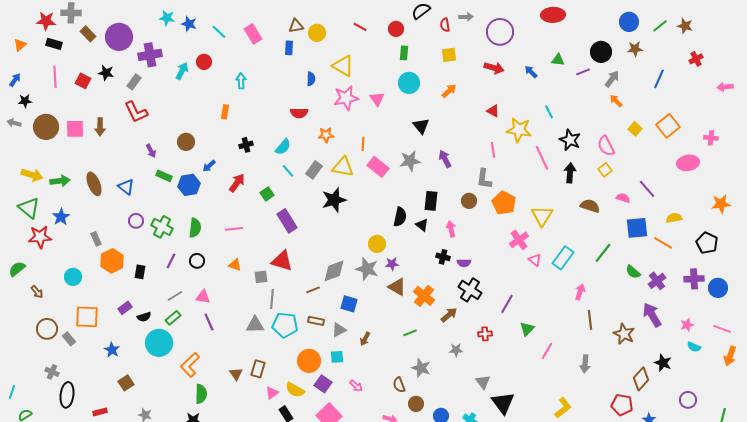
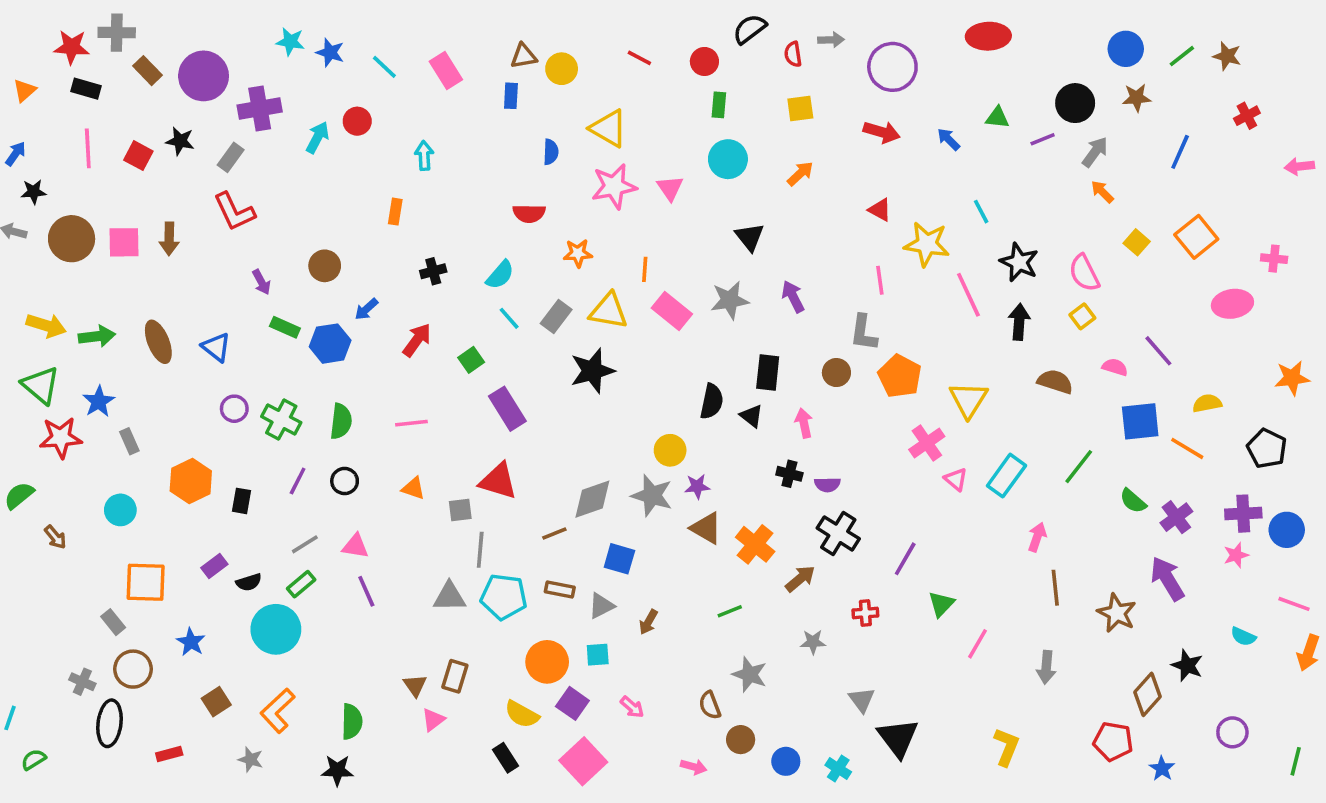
gray rectangle: (96, 239) -> (129, 441), moved
pink star: (687, 325) -> (1236, 555), moved
brown circle: (47, 329) -> (133, 669), moved
orange L-shape: (190, 365) -> (278, 711), moved
pink triangle: (272, 393) -> (433, 720), moved
yellow L-shape: (563, 408) -> (1006, 747), turned -30

